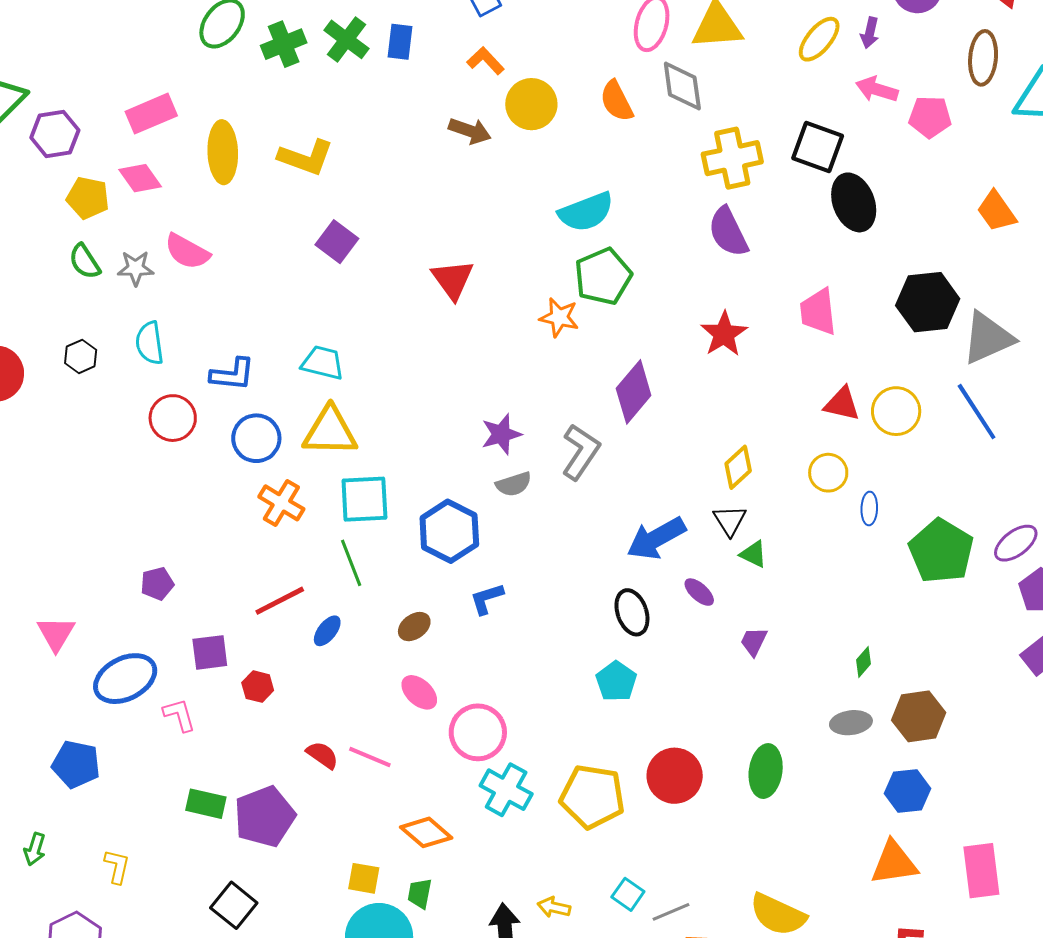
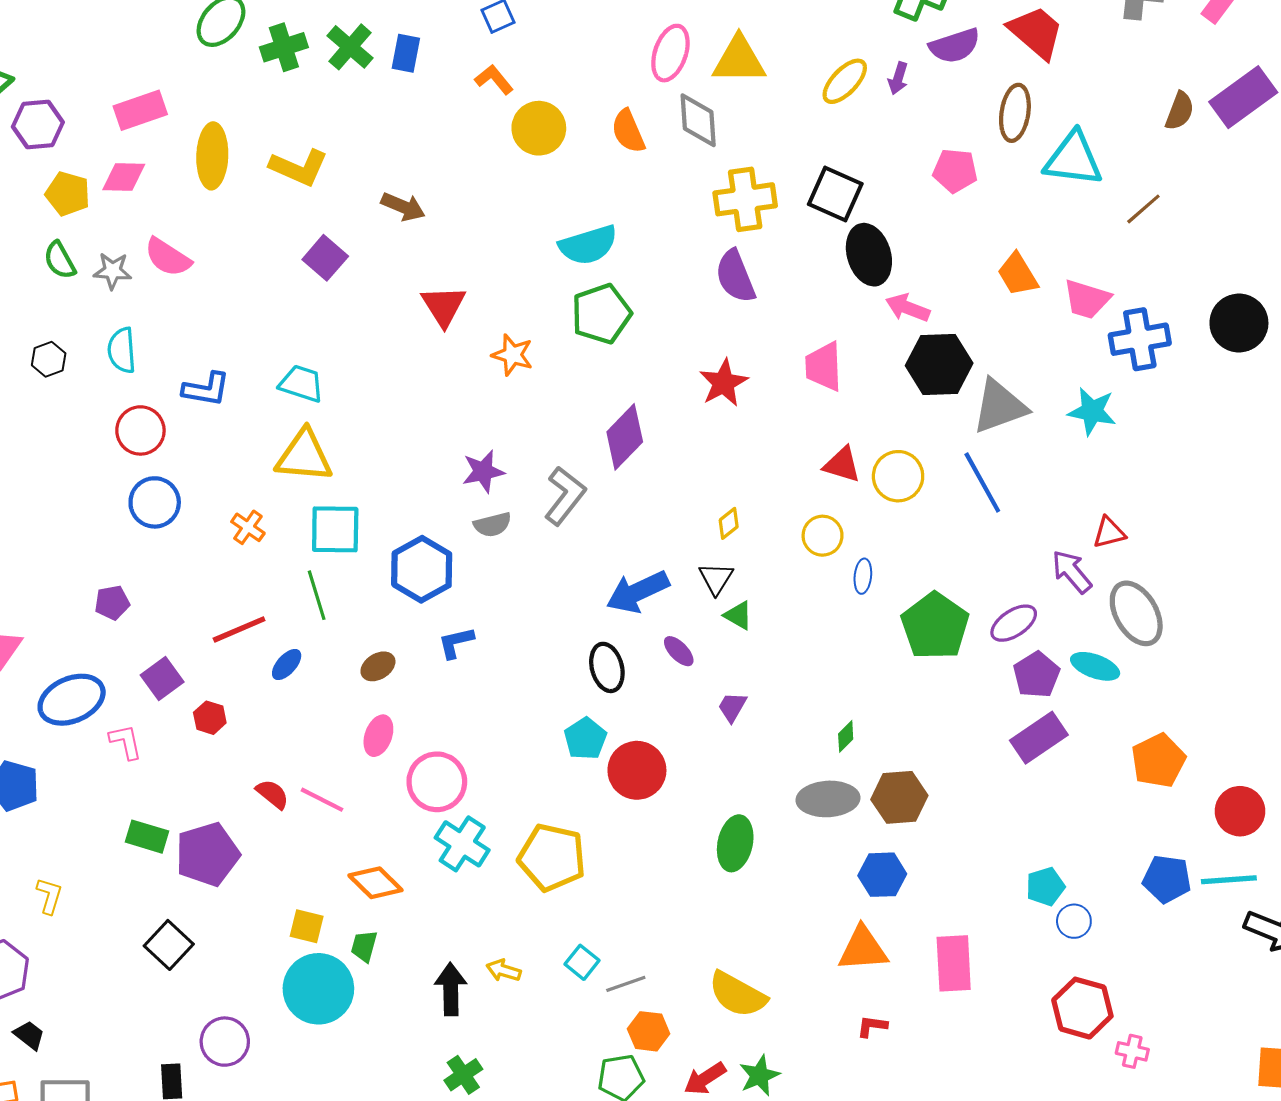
pink arrow: (877, 89) -> (908, 308), moved
brown arrow: (470, 131) -> (403, 207), moved
pink diamond: (140, 178) -> (124, 177), turned -57
orange star: (559, 317) -> (512, 355), moved
blue circle: (256, 438) -> (155, 502), moved
yellow diamond: (738, 467) -> (729, 523), size x0.7
orange cross: (281, 503) -> (248, 527), size x0.7
purple square: (210, 652) -> (162, 679), turned -33
pink ellipse: (419, 692) -> (378, 736), turned 63
gray ellipse: (851, 723) -> (828, 799), size x1.4
red circle: (675, 776) -> (637, 770), moved

